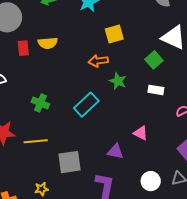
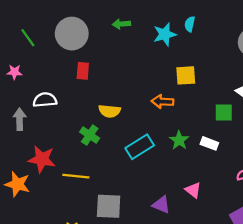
yellow semicircle: (48, 43) -> (110, 111), moved
green square: (154, 60) -> (224, 113), turned 30
green star: (118, 81) -> (179, 140), moved
white rectangle: (156, 90) -> (209, 143), moved

